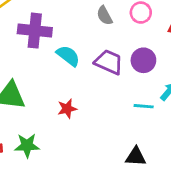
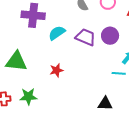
cyan semicircle: (68, 56) -> (57, 33), turned -72
cyan line: (144, 106) -> (119, 73), moved

